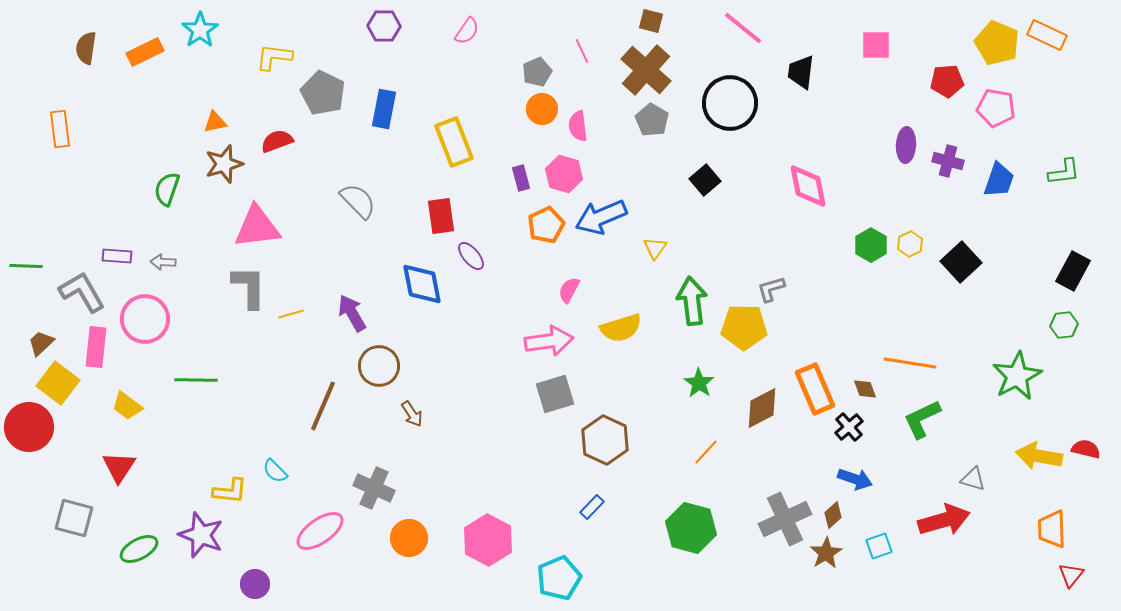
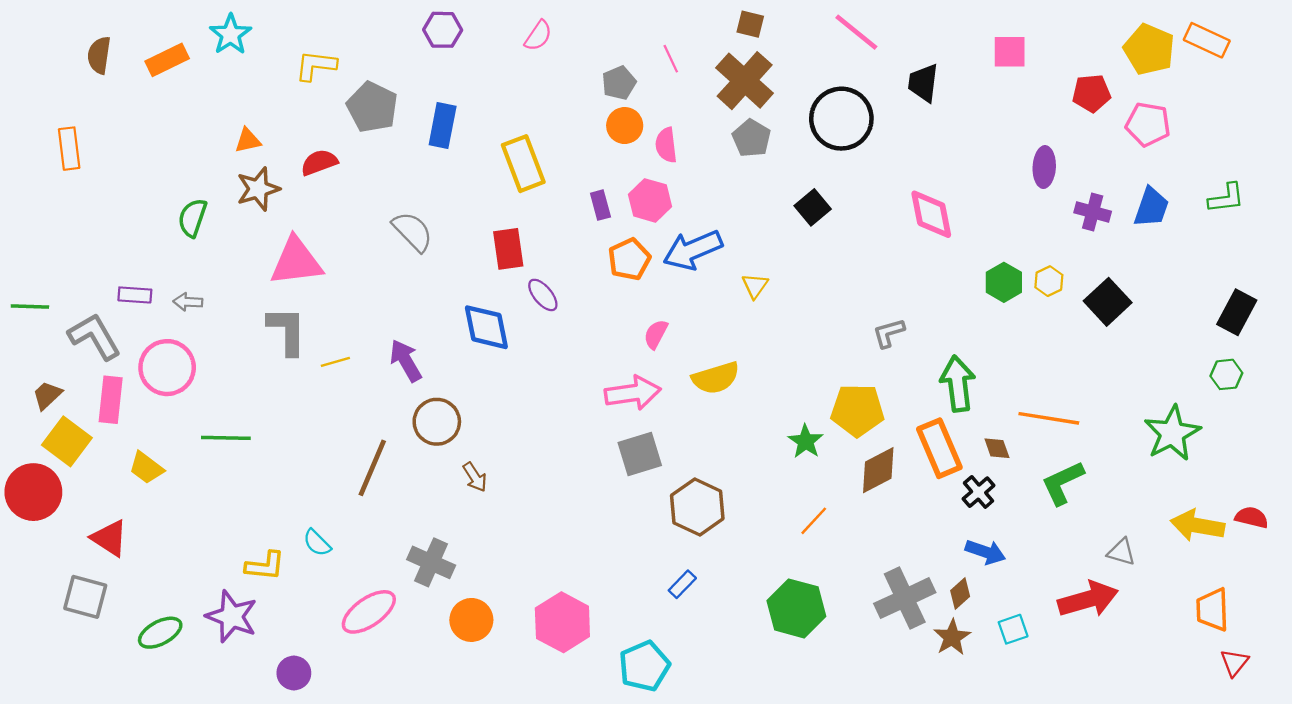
purple cross: (948, 161) -> (1093, 212), moved
green arrow: (692, 301) -> (958, 384), moved
yellow pentagon: (744, 327) -> (858, 410), moved
red triangle: (119, 467) -> (109, 538), moved, turned -30

